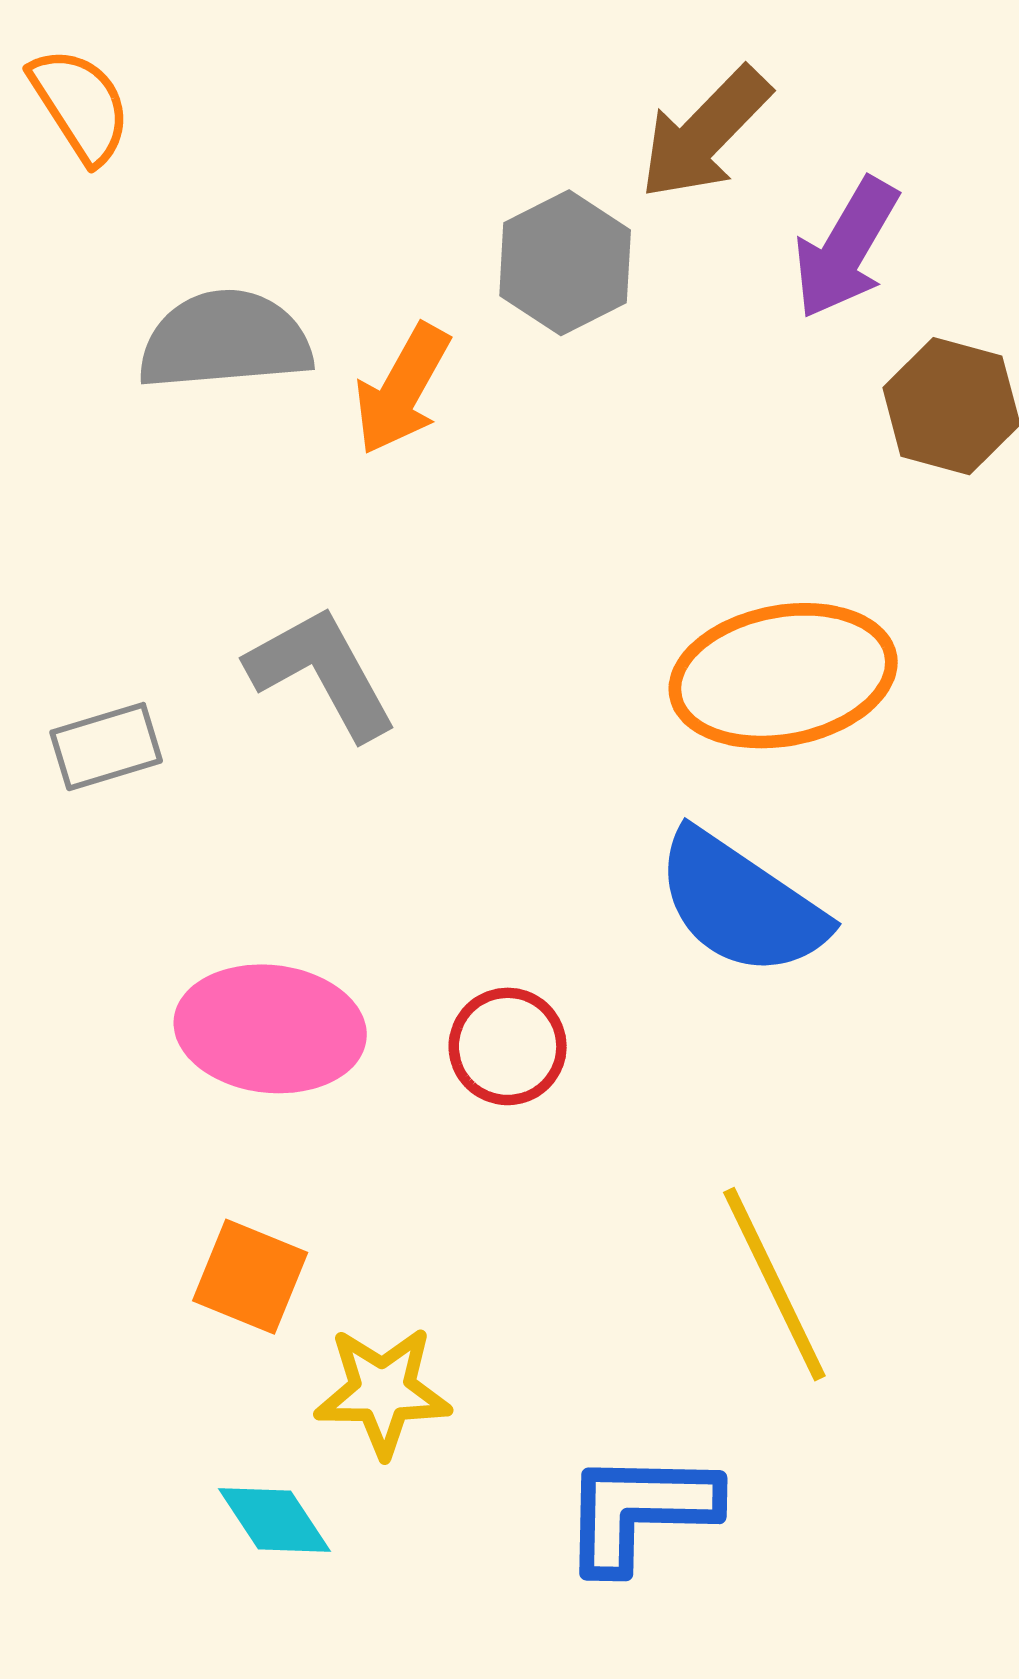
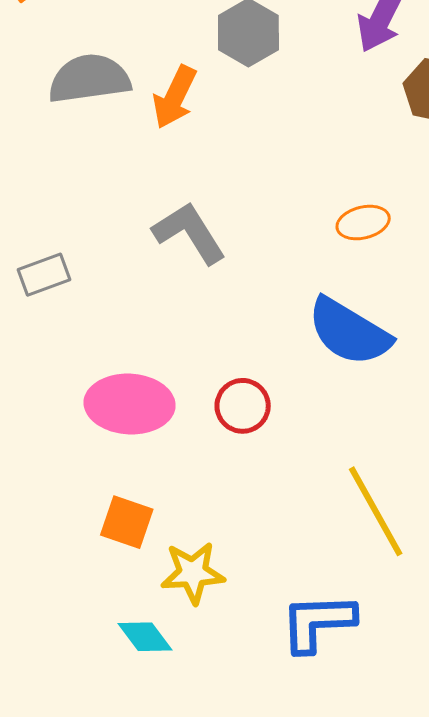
gray L-shape: (322, 673) -> (189, 233), moved
orange ellipse: (783, 676) -> (363, 223), size x0.5

